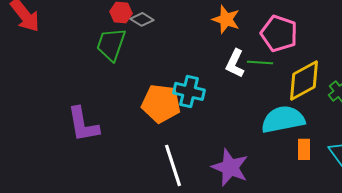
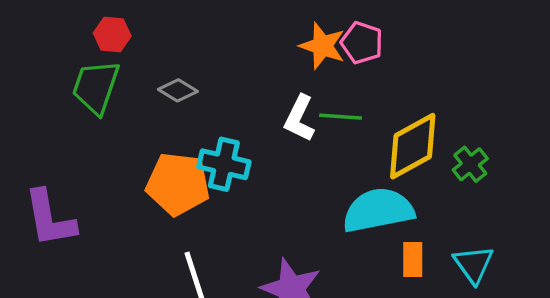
gray diamond: (142, 19) -> (178, 90), moved
orange star: (226, 19) -> (322, 46), moved
pink pentagon: (279, 33) -> (362, 43), moved, size x0.7

